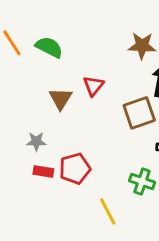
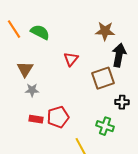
brown triangle: (61, 99) -> (25, 69), moved
gray star: (36, 141) -> (32, 90), moved

